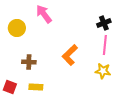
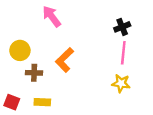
yellow circle: (17, 28) -> (20, 50), moved
orange L-shape: (70, 55) -> (65, 60), moved

